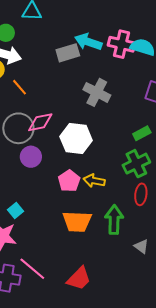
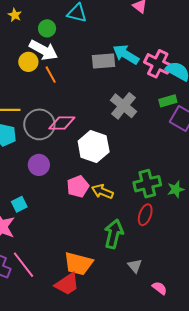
orange line: (19, 87) -> (51, 75), moved
green rectangle: (142, 133) -> (168, 101), moved
purple circle: (31, 157) -> (39, 165), moved
orange trapezoid: (77, 222) -> (78, 264), moved

